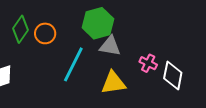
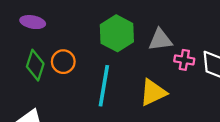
gray triangle: (110, 46) -> (160, 40), moved

